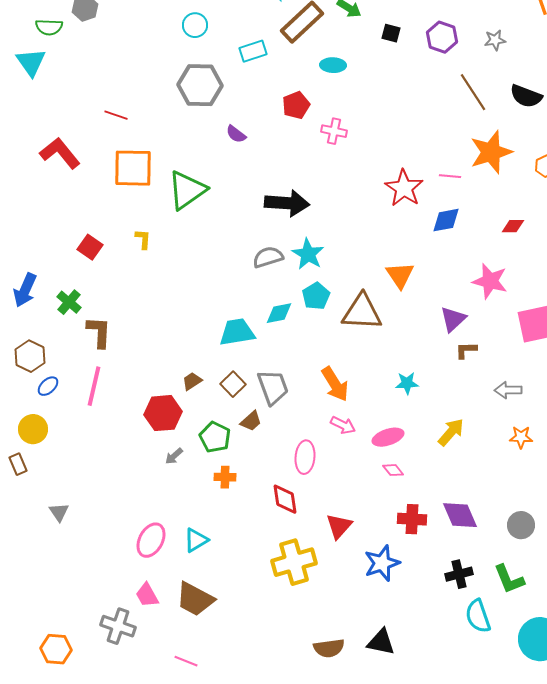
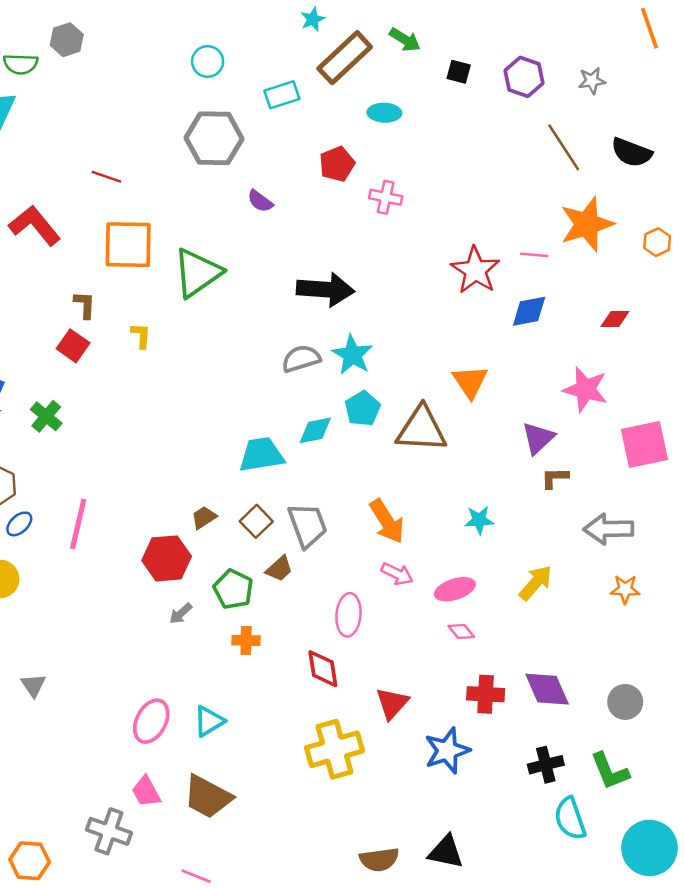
brown L-shape: (99, 332) -> (85, 305), moved, size x0.7
gray arrow: (508, 390) -> (609, 529), size x1.4

